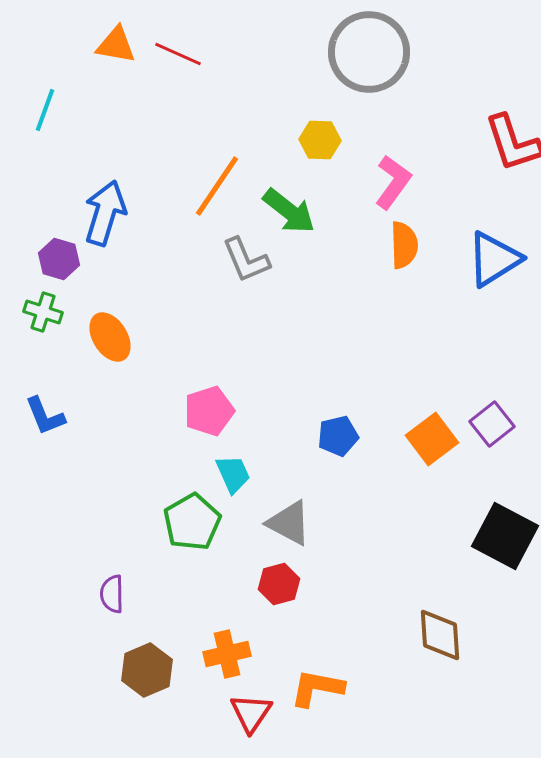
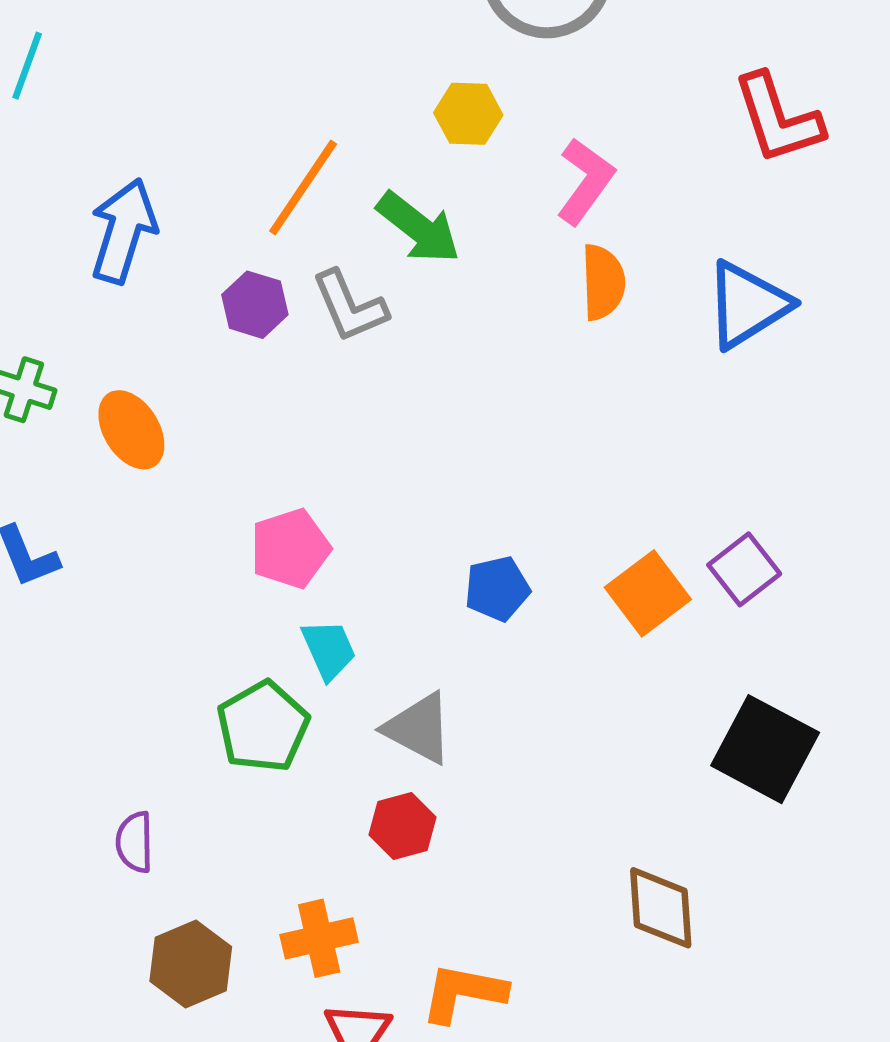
purple hexagon: (59, 259) -> (255, 305), moved

